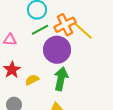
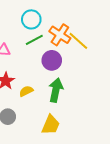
orange cross: (65, 25) -> (60, 35), turned -30
purple circle: (57, 50) -> (52, 60), size x0.7

